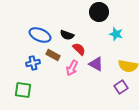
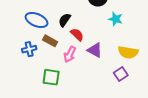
black semicircle: (67, 35) -> (65, 20), turned 104
green square: (23, 90) -> (51, 77), moved

